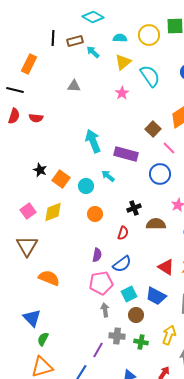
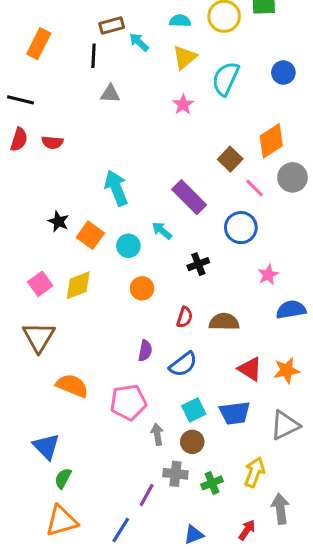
black line: (53, 38) -> (93, 56), moved
orange rectangle: (29, 64) -> (39, 44), moved
cyan semicircle: (150, 76) -> (226, 79), turned -120
cyan arrow: (93, 141) -> (116, 188), moved
purple rectangle: (126, 154) -> (189, 197), turned 30
black cross: (134, 208) -> (198, 264), moved
brown semicircle: (156, 224) -> (224, 322), moved
pink pentagon: (101, 283) -> (128, 402), moved
blue trapezoid: (156, 296) -> (235, 413), turned -35
brown circle: (136, 315) -> (192, 442), moved
green cross: (141, 342) -> (212, 483), turned -32

